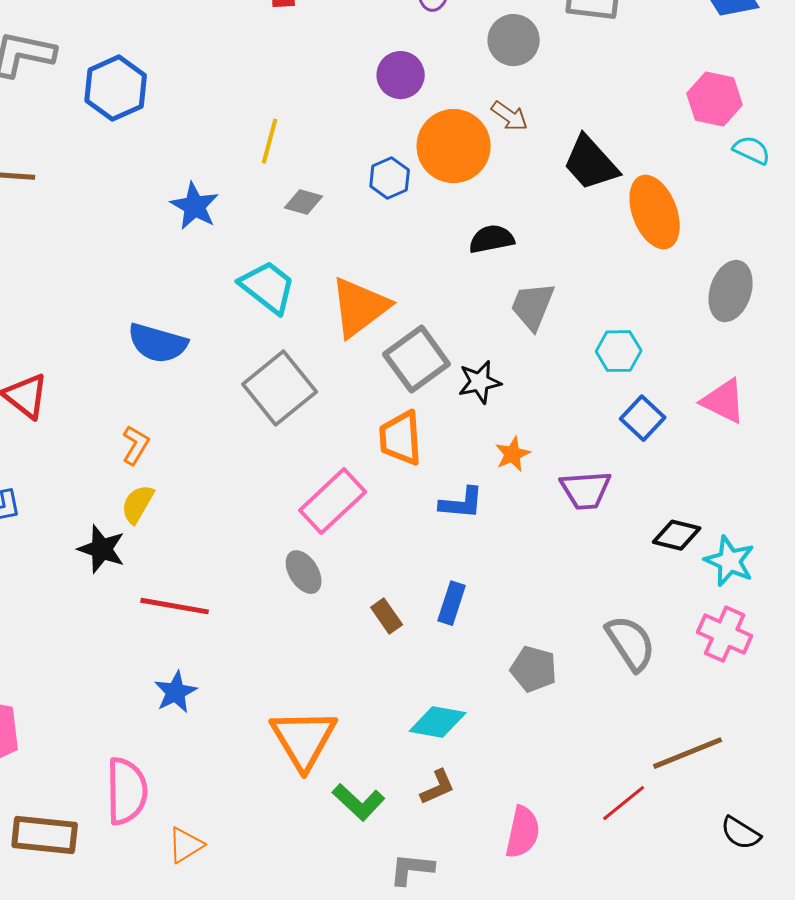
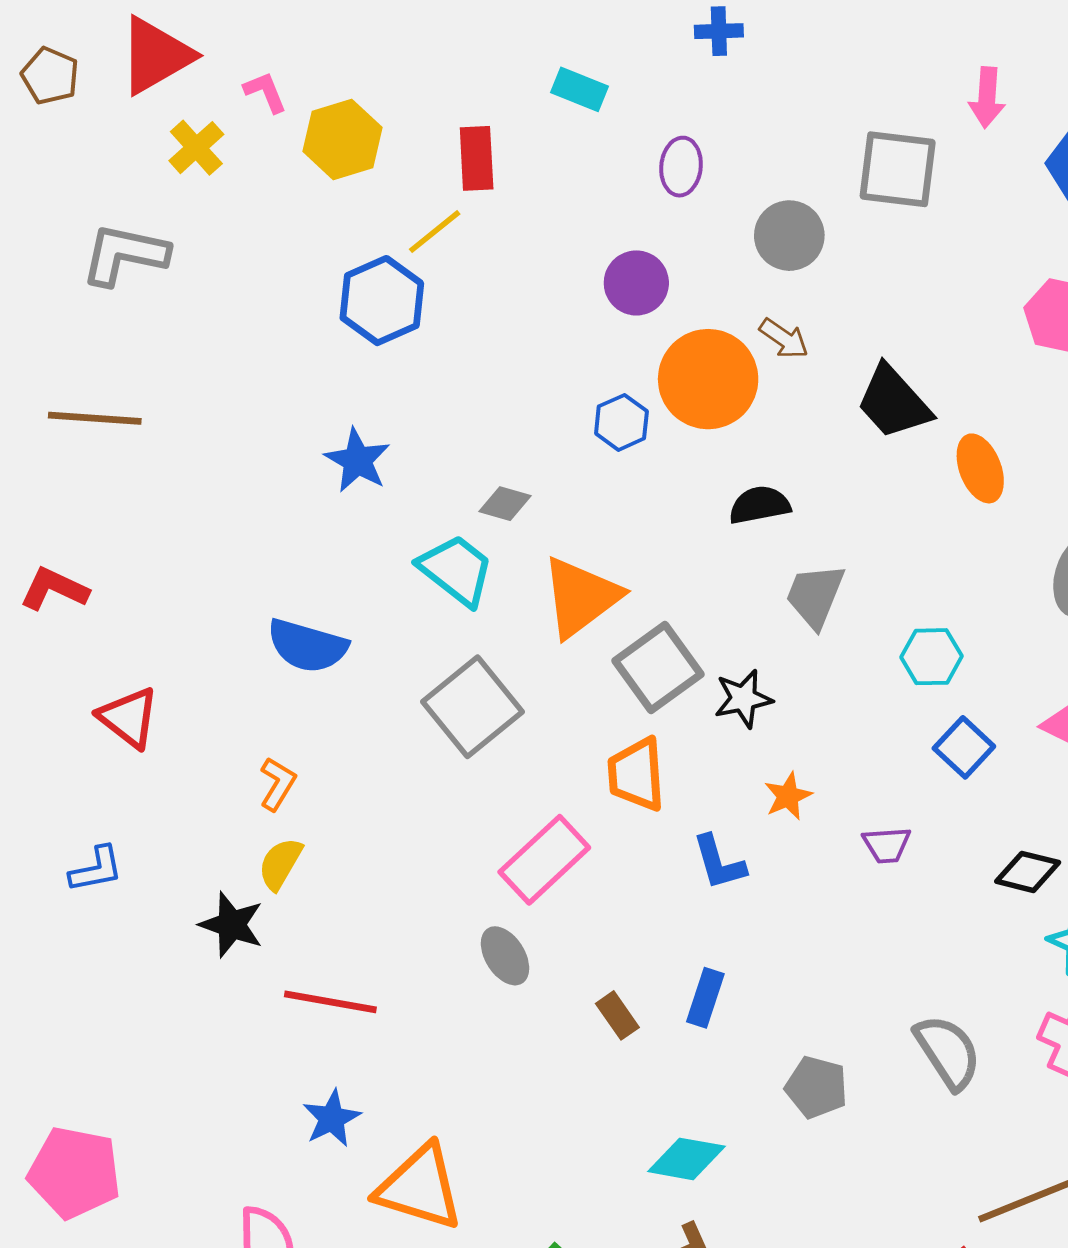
blue hexagon: (116, 88) -> (382, 301), moved
yellow line: (270, 141) -> (435, 232), moved, turned 36
gray diamond: (304, 202) -> (505, 504), moved
orange ellipse: (655, 212) -> (980, 468), size x0.7
purple trapezoid: (586, 490) -> (887, 845), size x0.7
blue L-shape: (462, 503) -> (719, 862), turned 69
black diamond: (677, 535) -> (1028, 872), moved
orange triangle: (304, 739) -> (420, 1187), moved, turned -42

